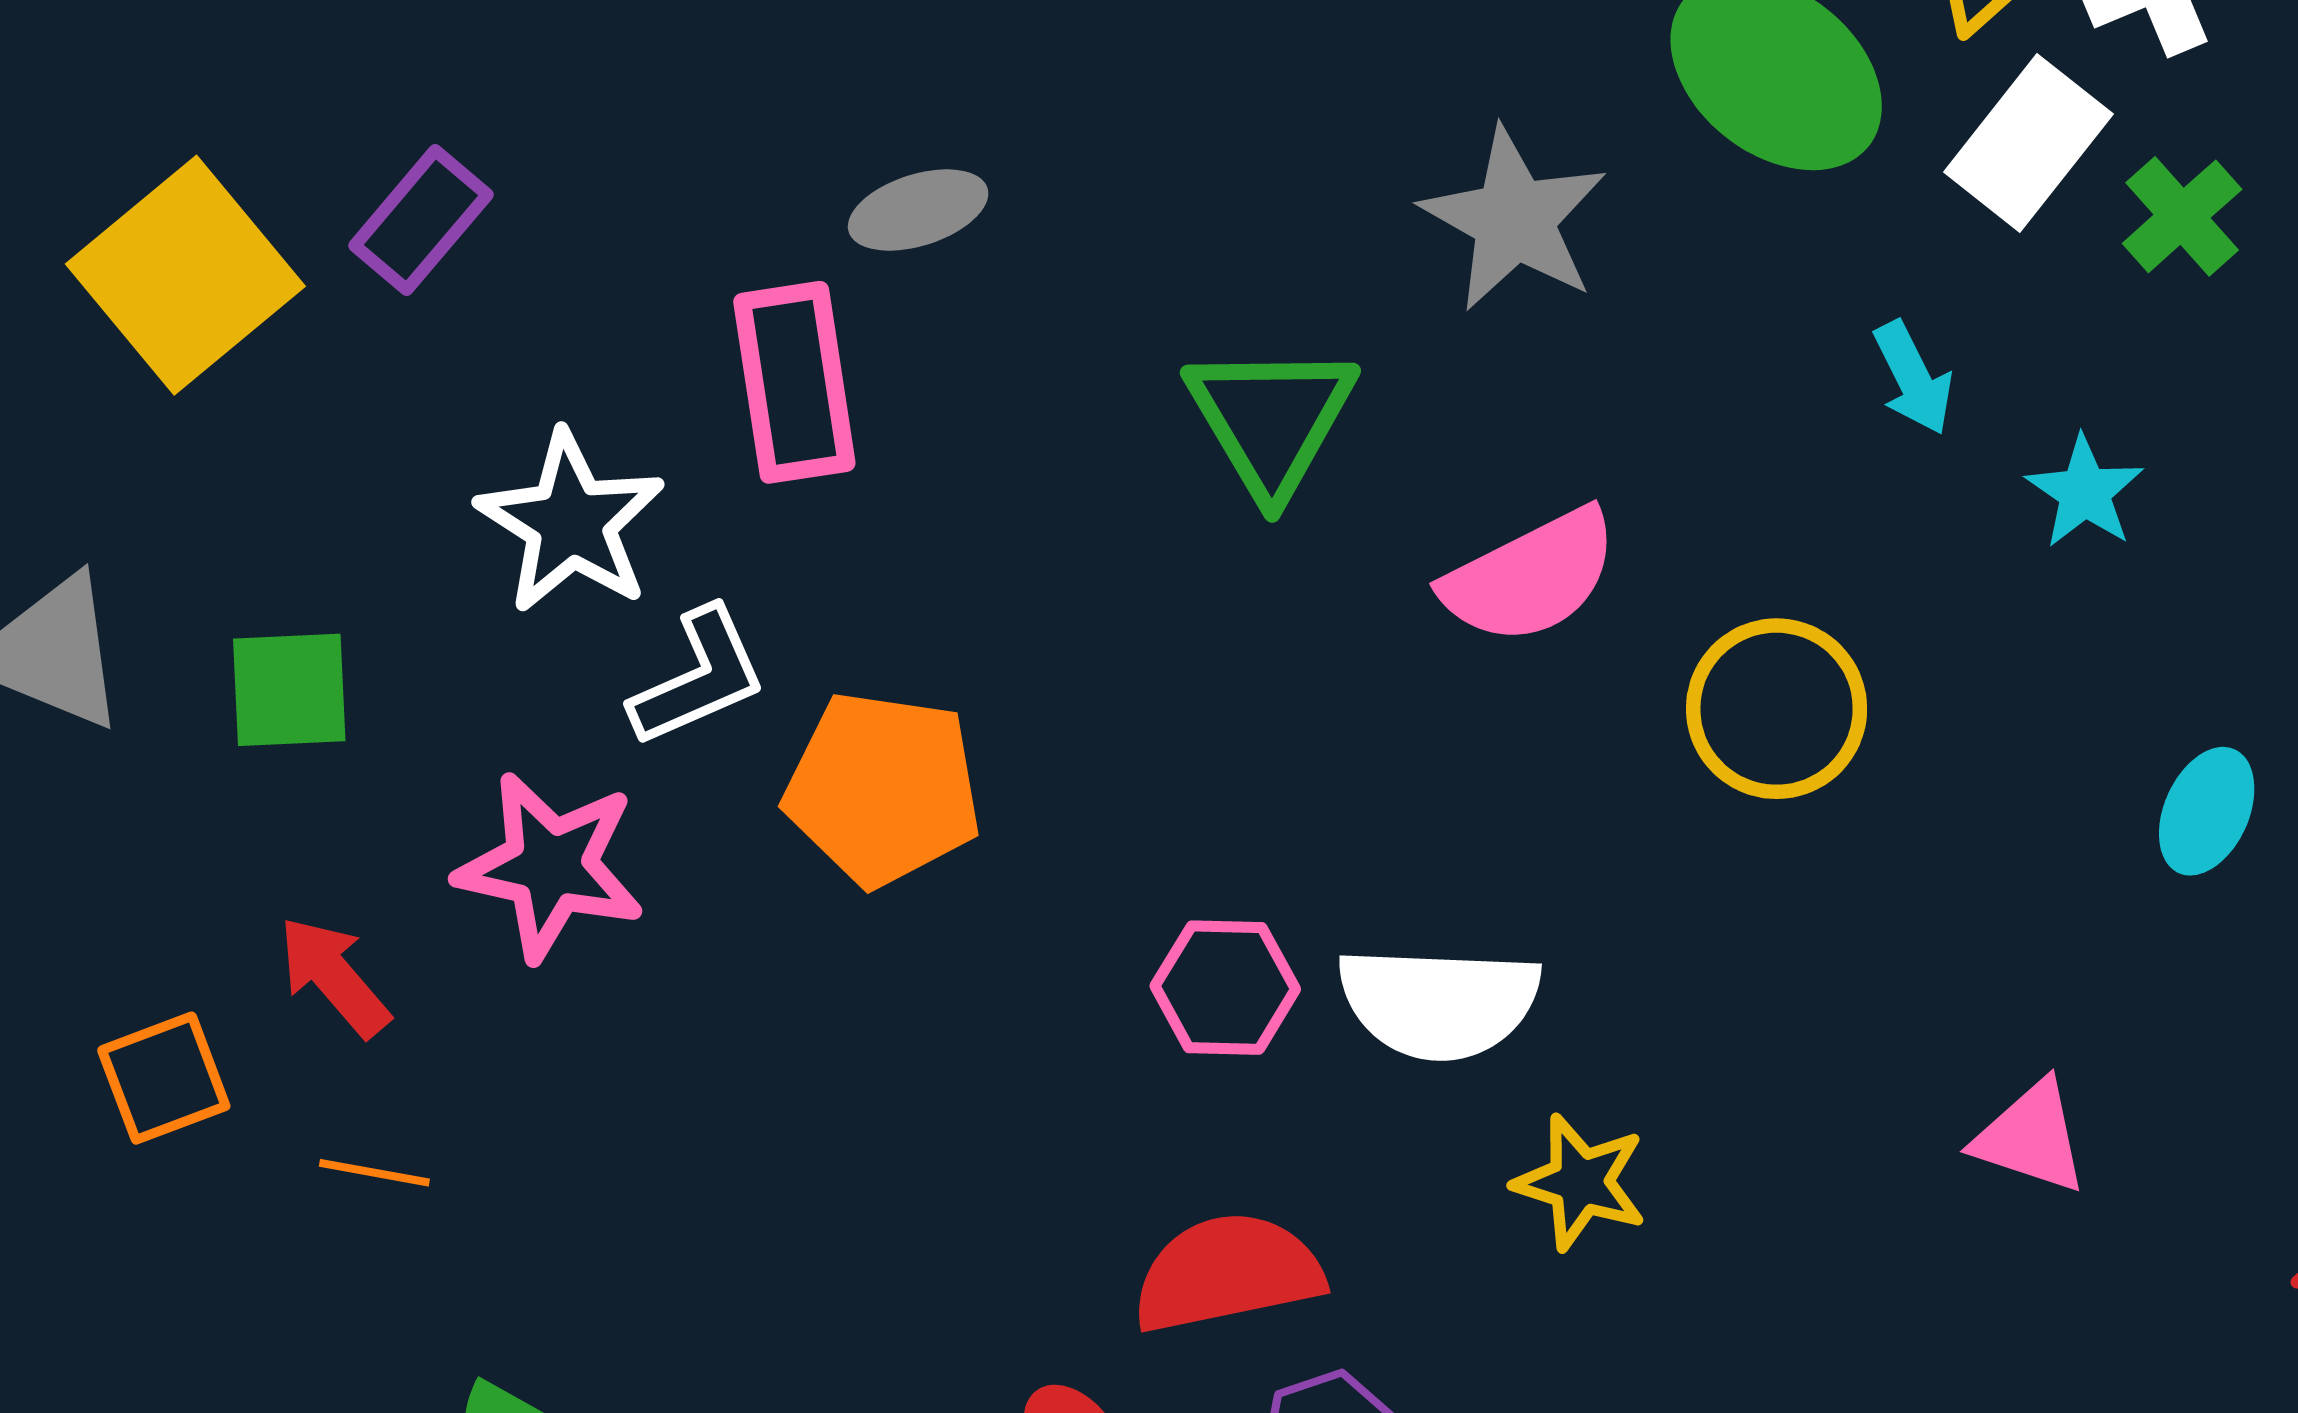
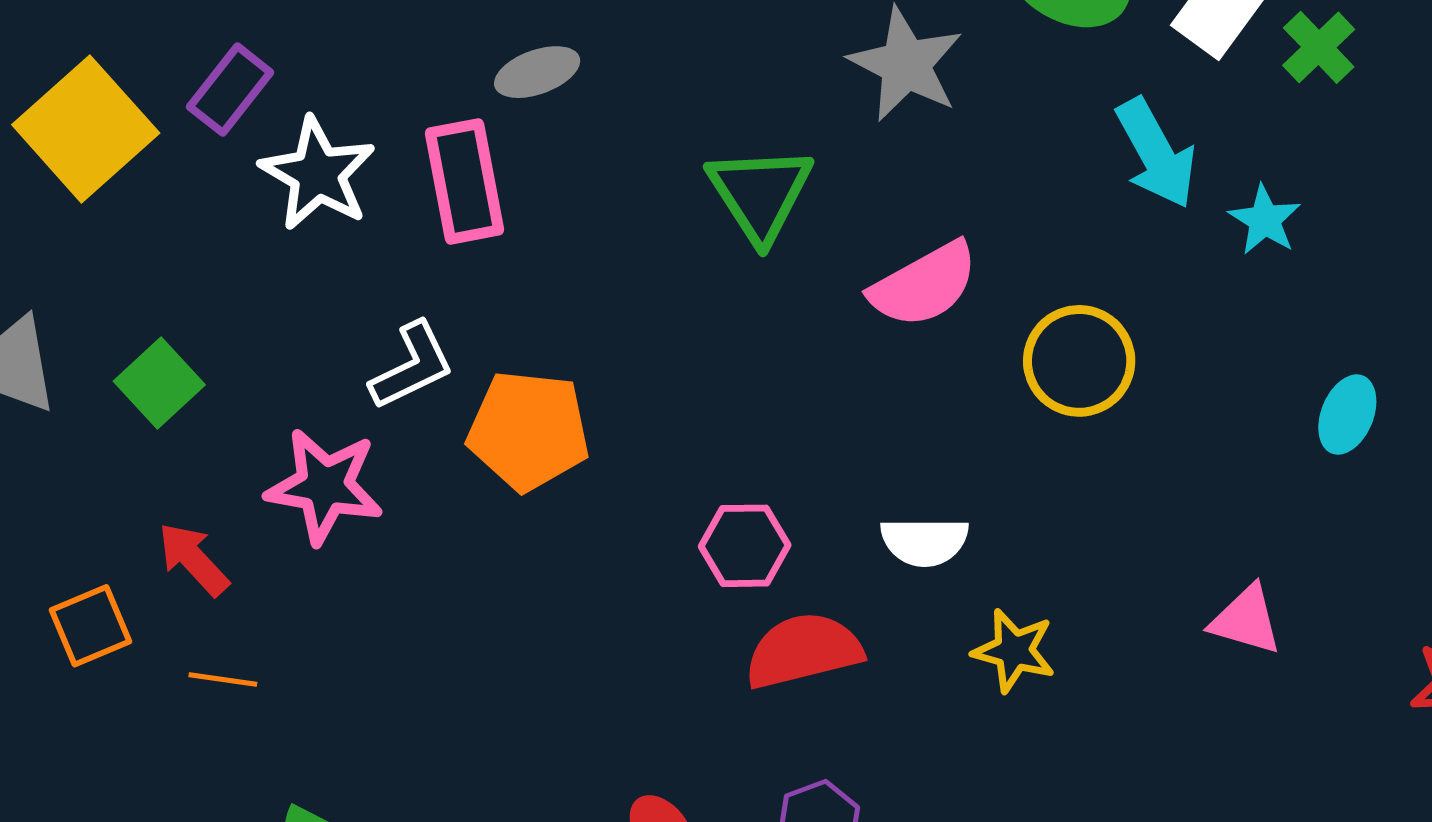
cyan arrow: (1913, 378) -> (1156, 153), size x1.6
white star: (571, 522) -> (318, 174), moved
green square: (289, 690) -> (159, 383), turned -38
white semicircle: (1439, 1002) -> (924, 542), moved, size x0.7
yellow star: (1580, 1182) -> (1014, 651), moved
red semicircle: (1228, 1273) -> (803, 651), moved

